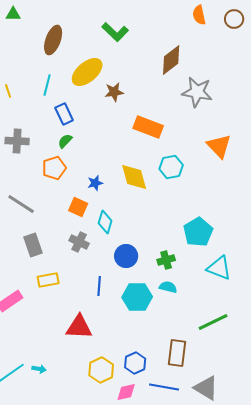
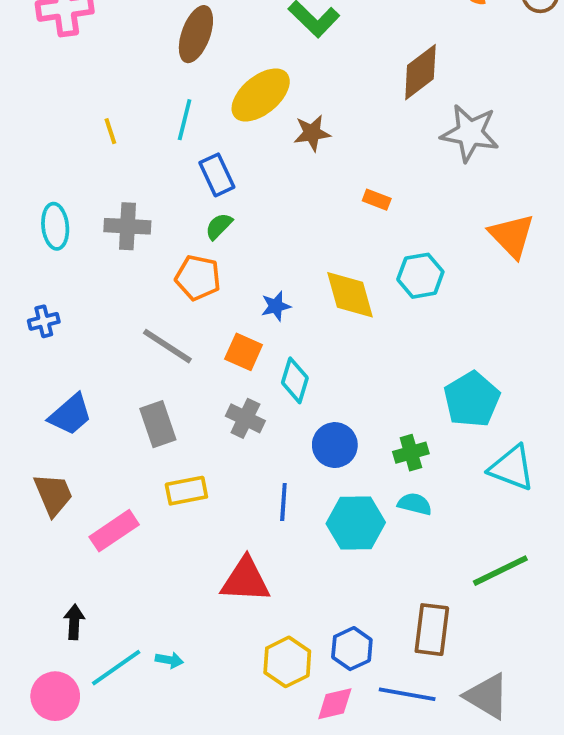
orange rectangle: (148, 127) -> (377, 200), size x0.5
orange pentagon: (54, 168) -> (198, 278), turned 30
gray line: (21, 204) -> (167, 346), moved

